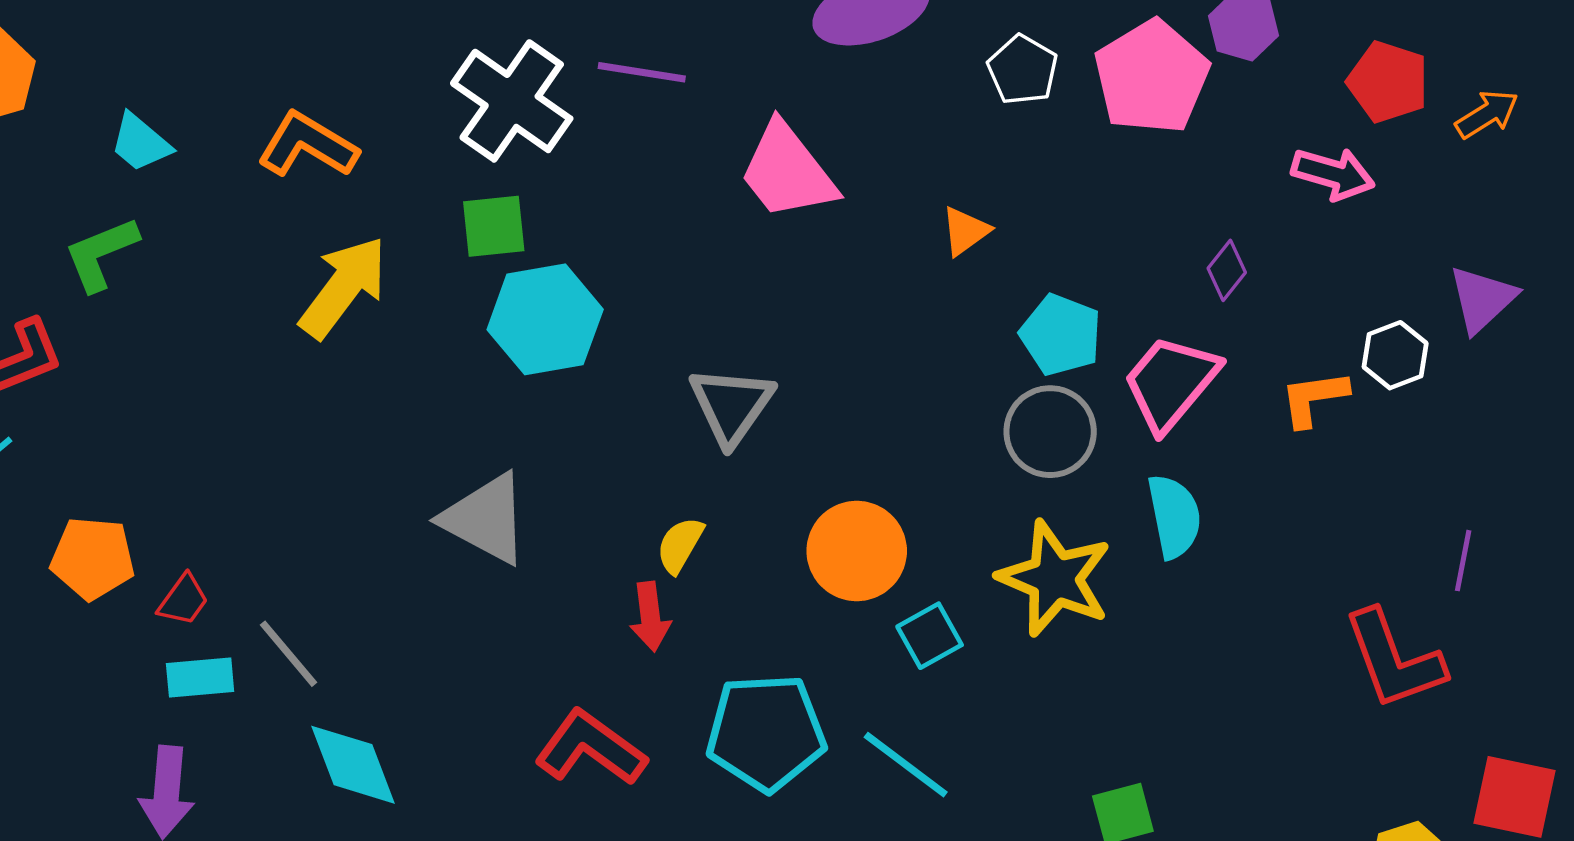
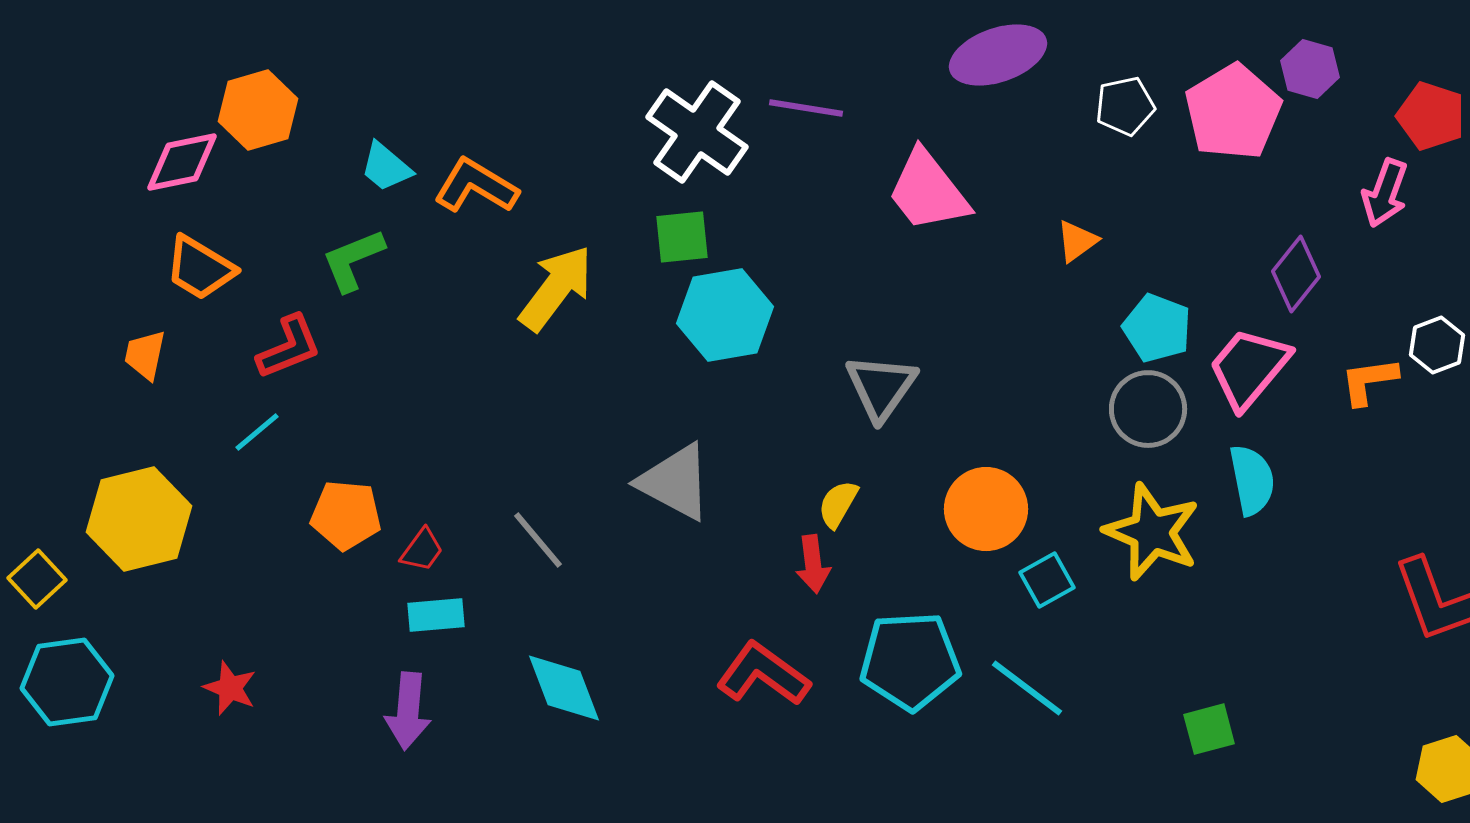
white pentagon: (1023, 70) -> (1125, 106), turned 30
orange L-shape: (308, 145) -> (476, 186), moved
pink arrow: (1333, 174) -> (1385, 193), turned 94
purple diamond: (1227, 270) -> (1296, 274), size x1.5
gray line: (288, 654) -> (538, 540), moved

